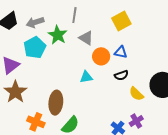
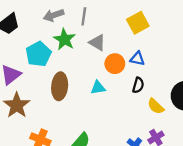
gray arrow: (35, 22) -> (54, 15), moved
black semicircle: (121, 75) -> (138, 85), turned -56
brown ellipse: (56, 103) -> (60, 86), moved

